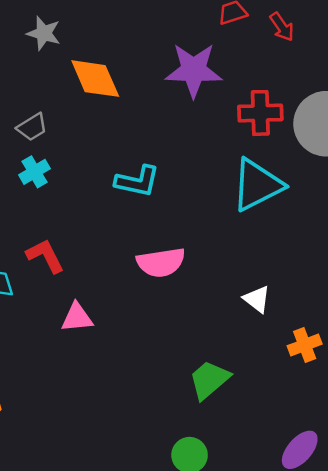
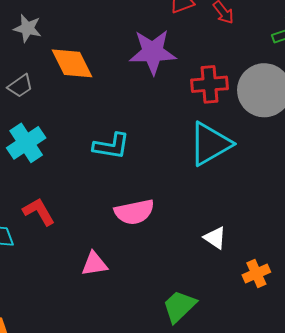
gray trapezoid: (32, 127) -> (20, 86), moved
cyan cross: (35, 172) -> (26, 143), size x1.5
pink triangle: (77, 318) -> (94, 264), moved

